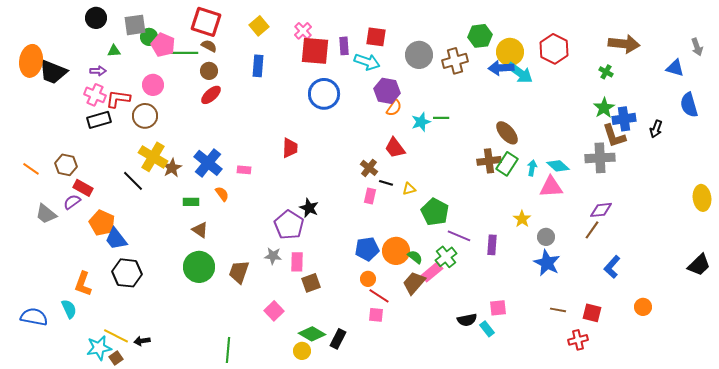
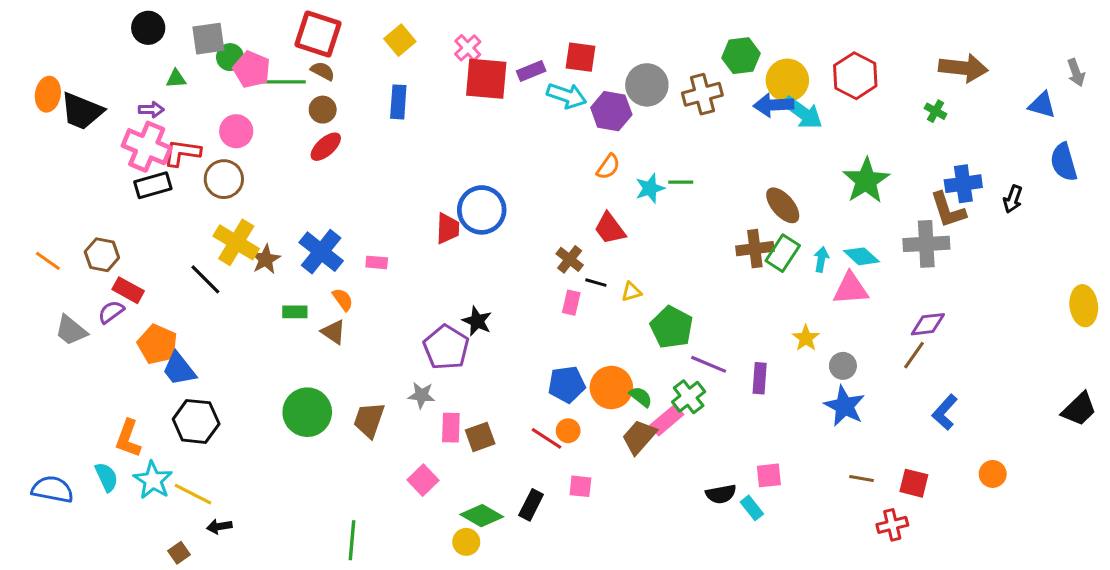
purple rectangle: (344, 46) -> (531, 71), turned 72
orange ellipse: (31, 61) -> (48, 94), size x0.7
purple hexagon: (387, 91) -> (611, 111), moved
blue circle: (324, 94) -> (482, 210), moved
pink cross: (95, 95) -> (147, 147), size x1.4
green star: (604, 108) -> (866, 181), moved, size x1.4
brown triangle: (200, 230) -> (333, 332), moved
pink rectangle: (297, 262) -> (451, 428), moved
red line: (379, 296) -> (547, 438), moved
yellow line: (116, 336) -> (193, 494), moved
black rectangle: (338, 339) -> (531, 505), moved
cyan star: (99, 348) -> (153, 480), moved, turned -30

